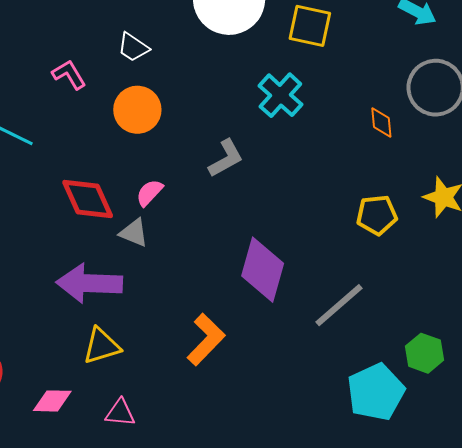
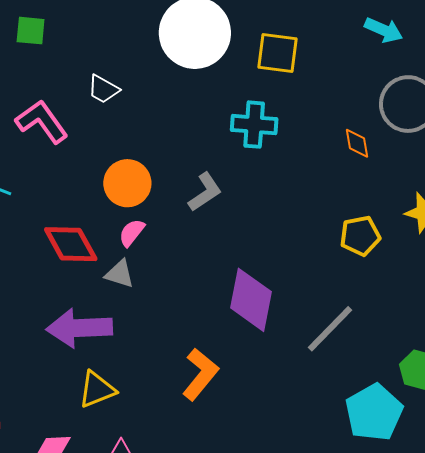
pink L-shape: (69, 74) -> (42, 122), size x1.5
cyan cross: (280, 95) -> (254, 125), turned -33
orange circle: (137, 110) -> (127, 183), moved

